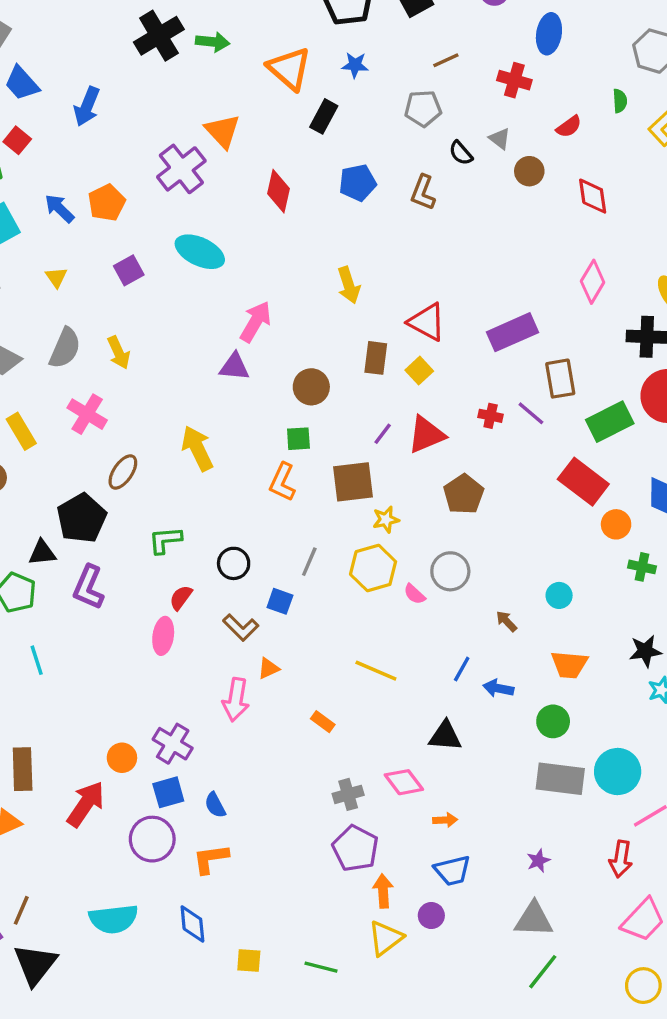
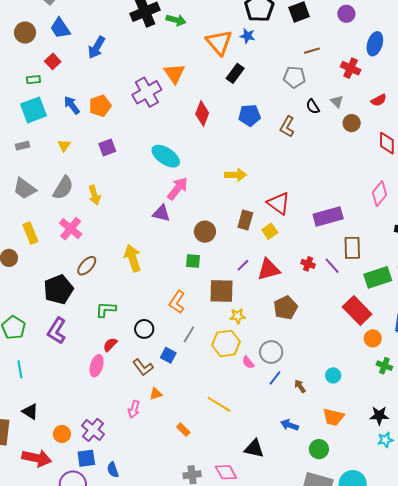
blue star: (355, 65) -> (247, 36), moved
cyan ellipse: (200, 252) -> (166, 156), moved
yellow arrow: (349, 285) -> (236, 175), turned -80
orange L-shape: (282, 482) -> (177, 302), moved
black triangle: (42, 553) -> (30, 411), moved, turned 30
blue line: (462, 669) -> (275, 378), moved
pink arrow: (236, 700) -> (134, 409), size x0.7
red arrow: (86, 804) -> (37, 458), turned 60

